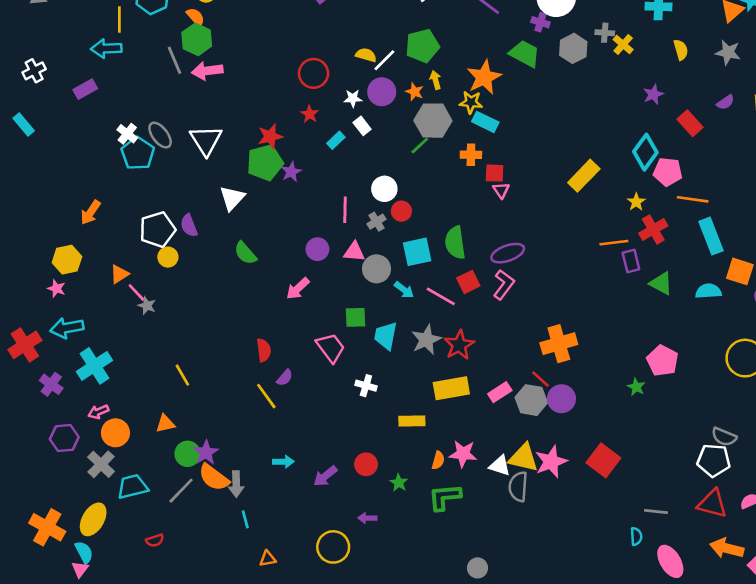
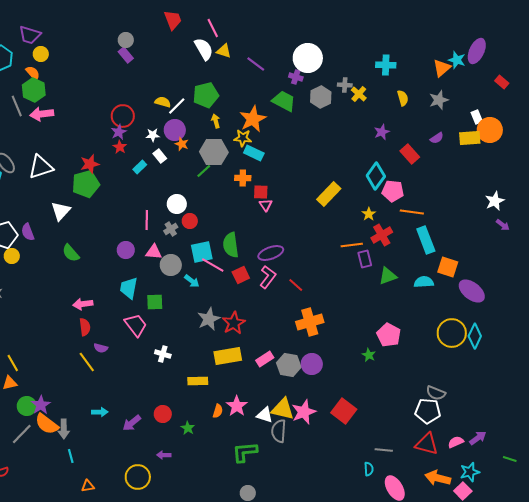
gray star: (728, 52) -> (439, 100), turned -30
orange star: (415, 92) -> (182, 144), moved
white triangle: (206, 140) -> (41, 167), turned 44
purple star: (291, 172) -> (119, 132), moved
green triangle: (661, 283) -> (388, 276), turned -48
pink arrow: (298, 289) -> (83, 304), moved, turned 36
pink line: (441, 296) -> (213, 265), moved
cyan trapezoid: (386, 336) -> (129, 288), moved
yellow line: (182, 375) -> (13, 363), moved
purple semicircle: (285, 378) -> (101, 348), turned 64
red line: (540, 379) -> (296, 285), moved
pink star: (463, 454) -> (237, 406), turned 30
green L-shape: (445, 497) -> (245, 452), moved

